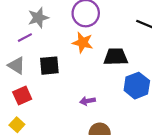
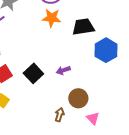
black square: (49, 66) -> (33, 73), moved, turned -30

